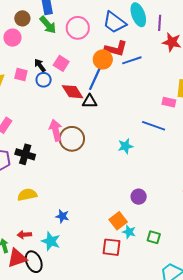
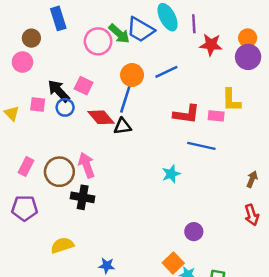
green arrow: (48, 25) -> (119, 34), moved
red L-shape: (116, 49) -> (186, 114), moved
black arrow: (40, 65) -> (59, 91), size x1.5
brown circle: (72, 139) -> (59, 172), moved
black cross: (25, 154) -> (83, 197), moved

